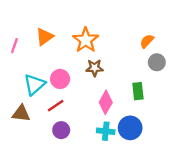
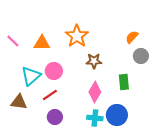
orange triangle: (44, 37) -> (42, 43), moved, turned 36
pink line: (14, 46) -> (13, 41), turned -64
brown star: (95, 68) -> (94, 61), moved

